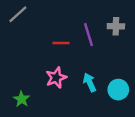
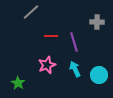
gray line: (18, 14) -> (31, 12), moved
purple line: (88, 35) -> (74, 42), moved

